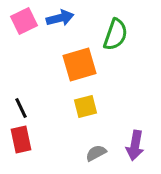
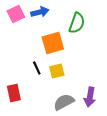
black line: (21, 108) -> (37, 68), moved
gray semicircle: (96, 153) -> (64, 102), size x1.5

